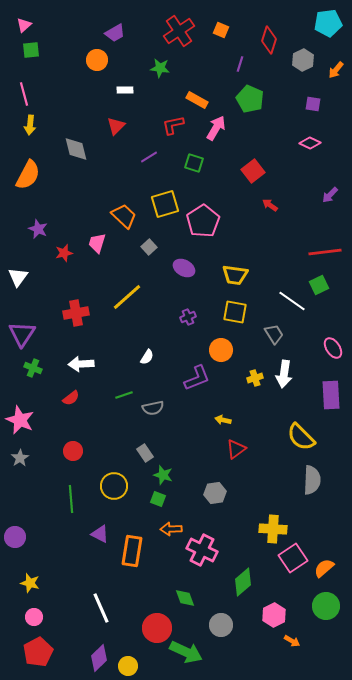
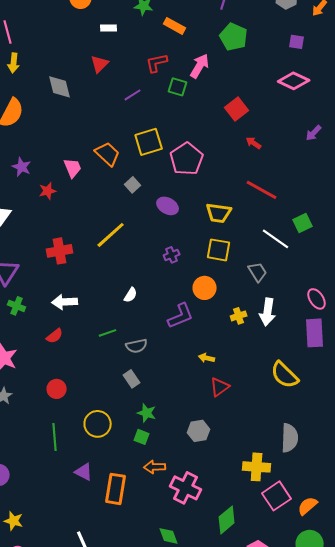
orange rectangle: (197, 100) -> (175, 26), moved
pink diamond: (310, 143) -> (294, 81), size x1.4
green square: (194, 163) -> (178, 87), moved
pink trapezoid: (97, 243) -> (73, 168), moved, turned 140
red line: (325, 252) -> (262, 190), moved, turned 36
pink ellipse: (333, 348) -> (317, 299), moved
gray rectangle: (145, 453) -> (132, 379), moved
gray semicircle: (312, 480) -> (290, 438), moved

